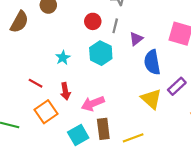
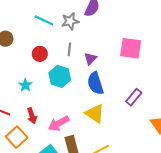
red circle: (93, 21) -> (40, 54), moved
blue semicircle: (152, 62) -> (95, 83), moved
yellow triangle: (151, 99) -> (95, 113), moved

